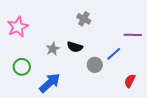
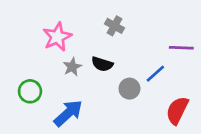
pink star: (18, 27) -> (57, 37), moved
red semicircle: (130, 81) -> (177, 110), size x1.5

